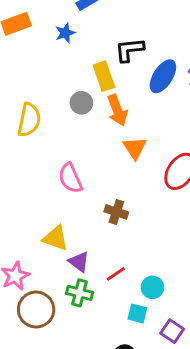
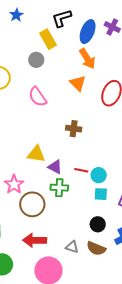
orange arrow: (117, 110) -> (87, 59), moved
pink semicircle: (70, 178) -> (38, 97), moved
red line: (116, 274) -> (81, 170), turned 56
cyan circle: (153, 287) -> (99, 175), moved

